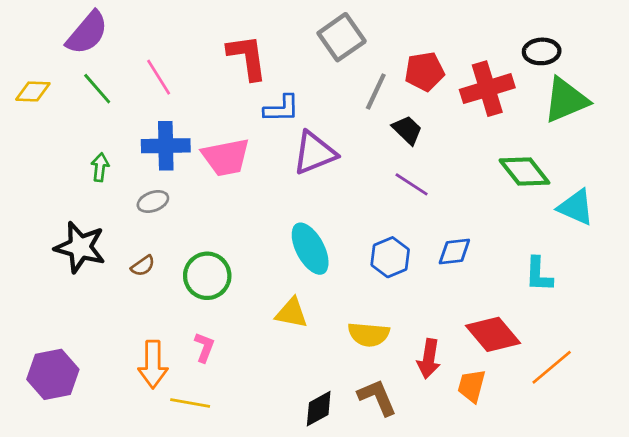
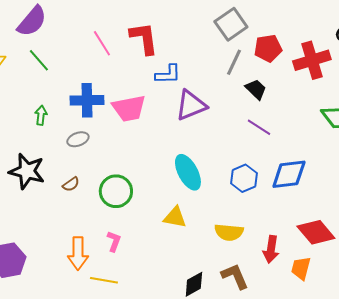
gray square: (342, 37) -> (231, 24), moved
pink line: (159, 77) -> (102, 43), moved
blue diamond: (454, 252) -> (289, 174), size x1.5

